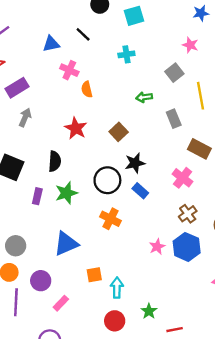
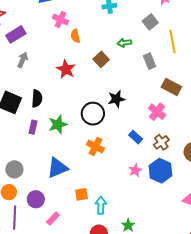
brown square: (119, 132) -> (101, 59), moved
black semicircle: (55, 161) -> (37, 99), moved
blue rectangle: (140, 191) -> (136, 137), moved

